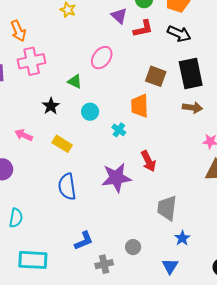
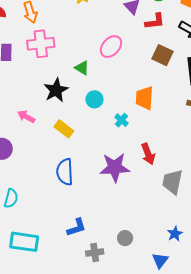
brown square: (156, 76) -> (162, 55), moved
black star: (51, 106) -> (56, 90), size x1.4
gray trapezoid: (167, 208) -> (172, 182), moved

